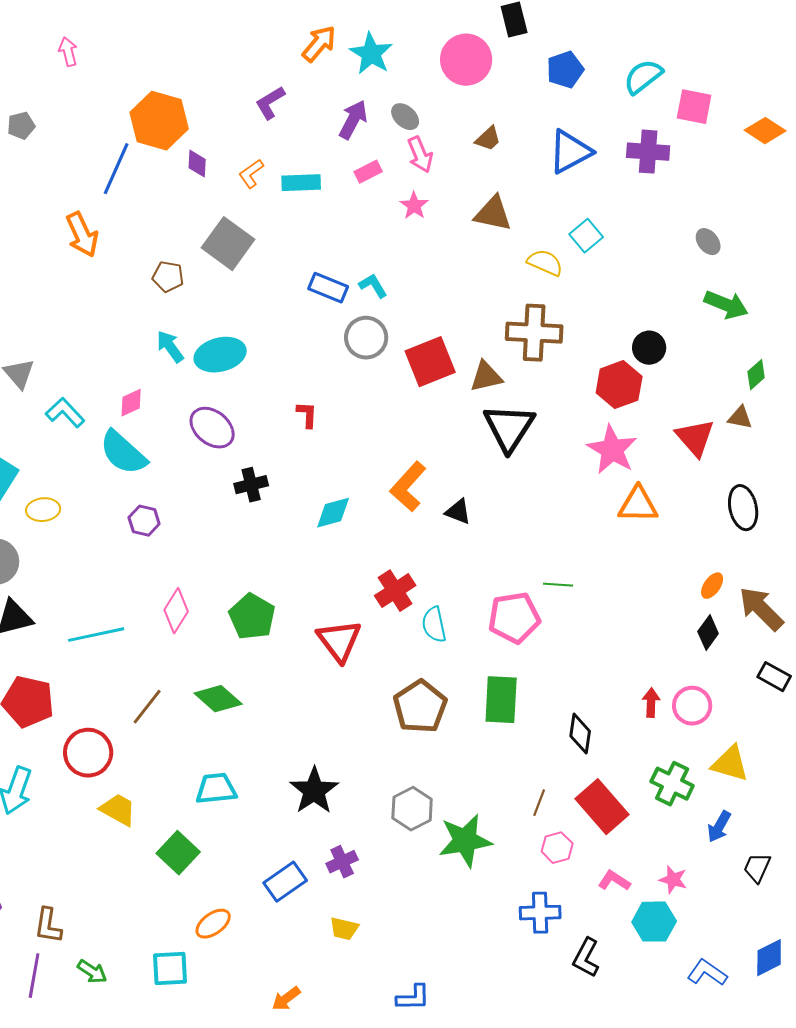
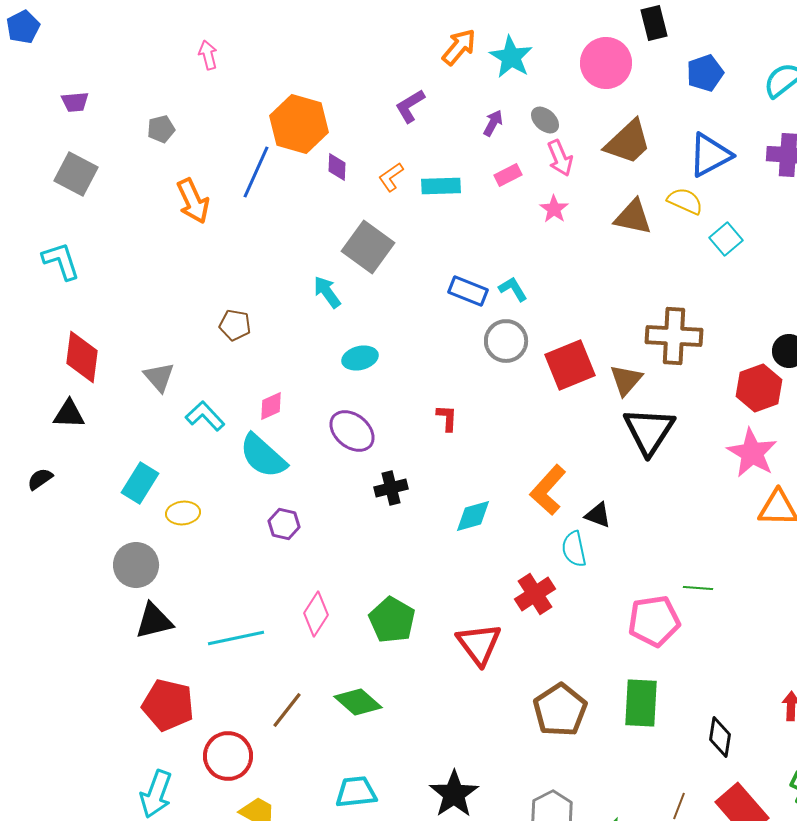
purple arrow: (353, 120) -> (493, 123), size x0.7
brown trapezoid: (488, 139) -> (628, 142), size x1.8
orange arrow: (82, 235) -> (193, 201), moved
yellow semicircle: (545, 263) -> (685, 201), moved
brown pentagon: (168, 277) -> (235, 325), moved
cyan arrow: (170, 347) -> (327, 292), moved
cyan ellipse: (220, 355) -> (360, 358), size x0.7
brown triangle: (486, 377) -> (626, 380), turned -36
cyan semicircle: (434, 625) -> (574, 549), moved

